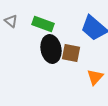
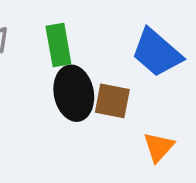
green rectangle: (43, 24) -> (58, 45), turned 60

